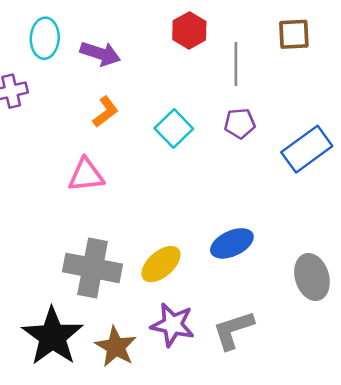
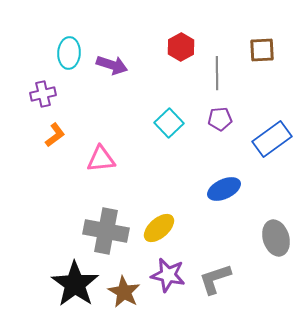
orange L-shape: (105, 112) -> (55, 135), moved
blue ellipse: (232, 243) -> (224, 189), moved

